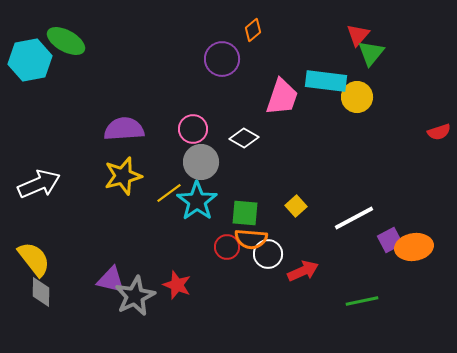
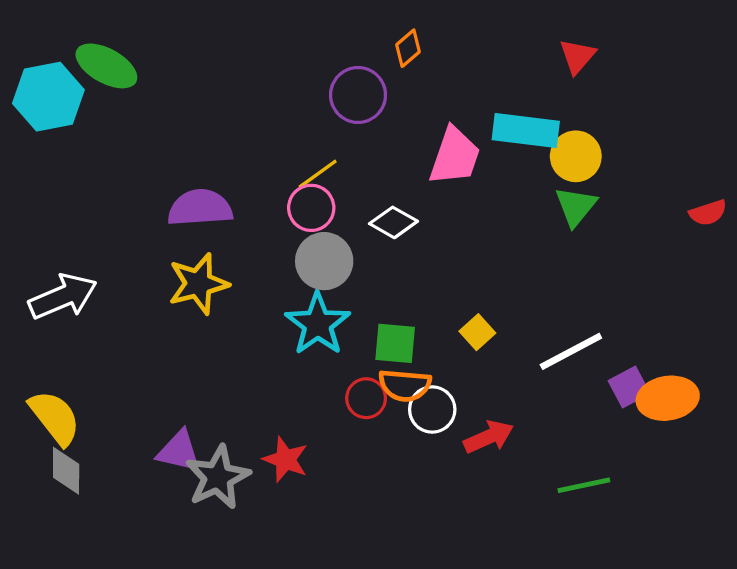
green triangle: (371, 53) -> (576, 206), moved
yellow line: (169, 193) -> (318, 174), moved

